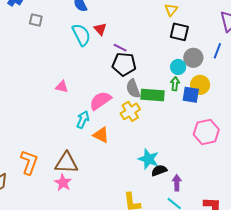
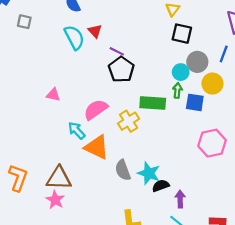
black pentagon: (124, 64) -> (121, 70), turned 30
yellow circle: (200, 85) -> (212, 84), moved
gray semicircle: (133, 89) -> (123, 170), moved
cyan arrow: (83, 120) -> (77, 131), turned -66
orange triangle: (101, 135) -> (97, 147), size x1.4

